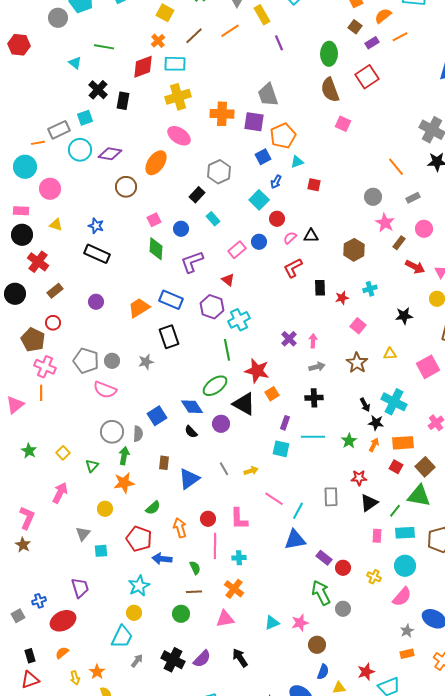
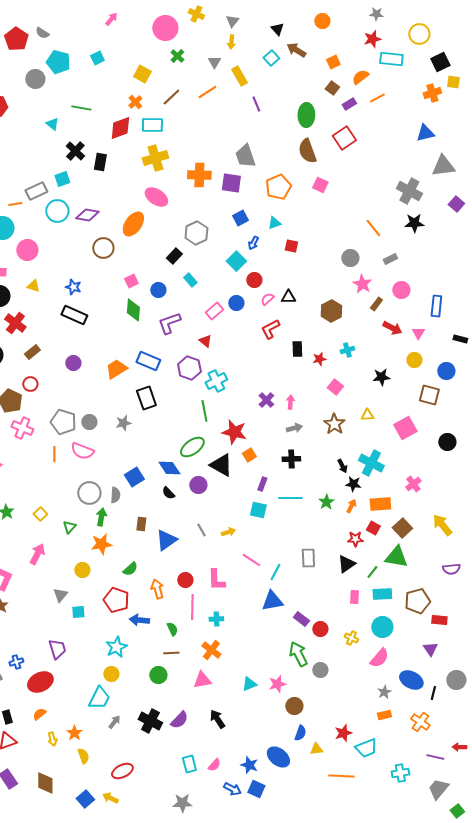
orange pentagon: (283, 136) -> (278, 187), moved
orange line: (41, 393) -> (54, 454), moved
red star: (359, 478) -> (355, 539), moved

